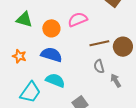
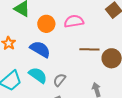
gray semicircle: (99, 66) -> (59, 80), moved, turned 40

